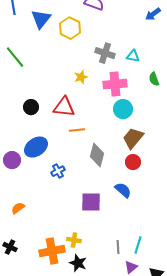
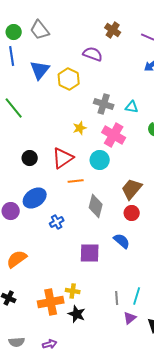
pink cross: (115, 84) -> (114, 135), turned 35
red triangle: (64, 107) -> (63, 158), turned -40
cyan circle: (123, 109) -> (100, 160), moved
orange semicircle: (18, 208) -> (17, 259), size x1.5

